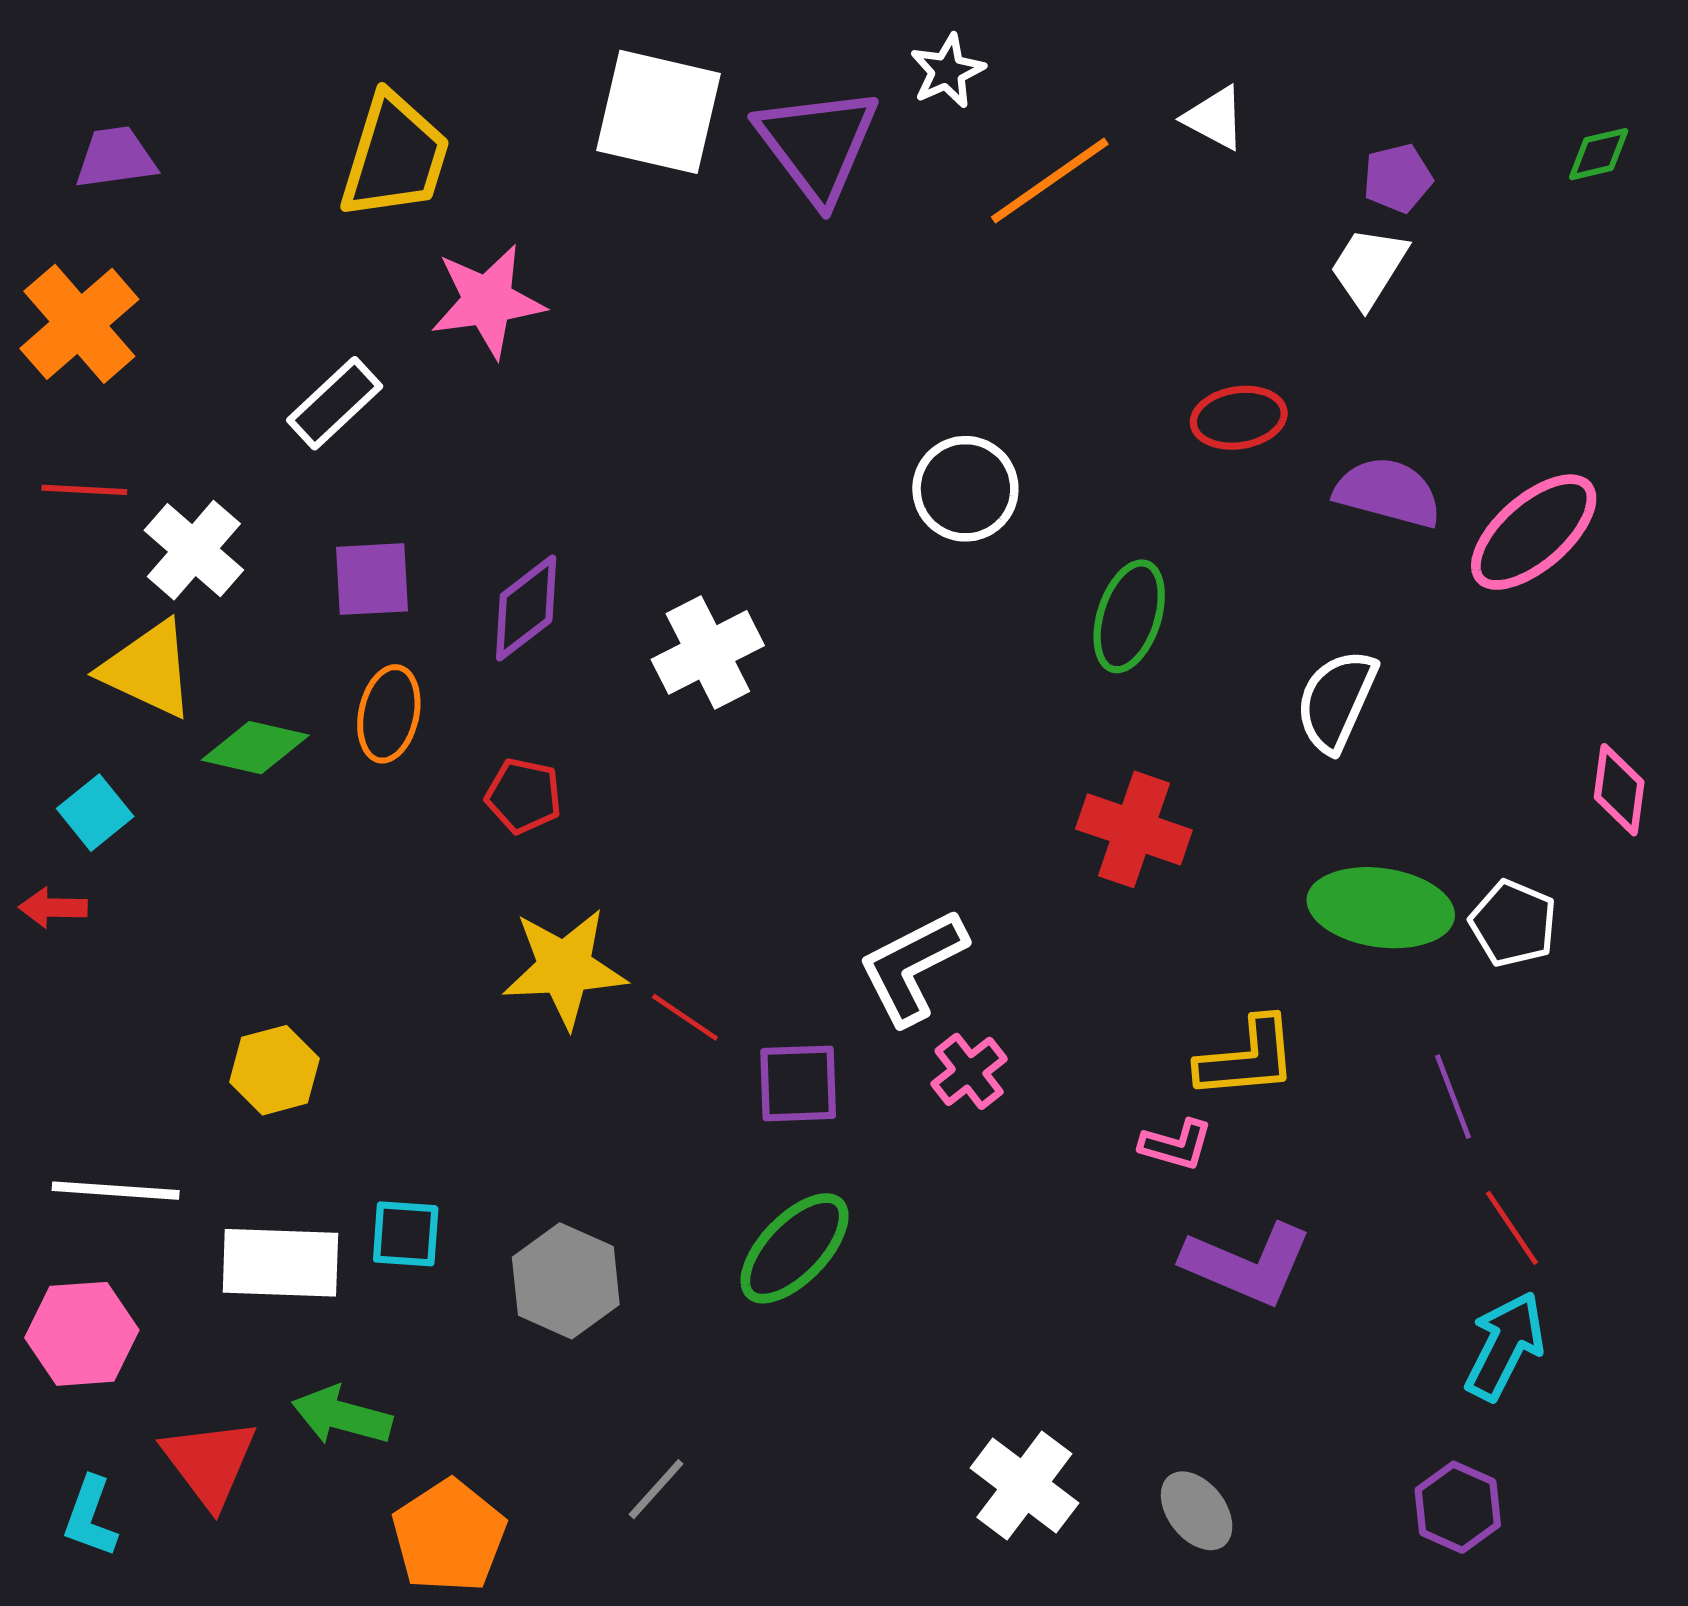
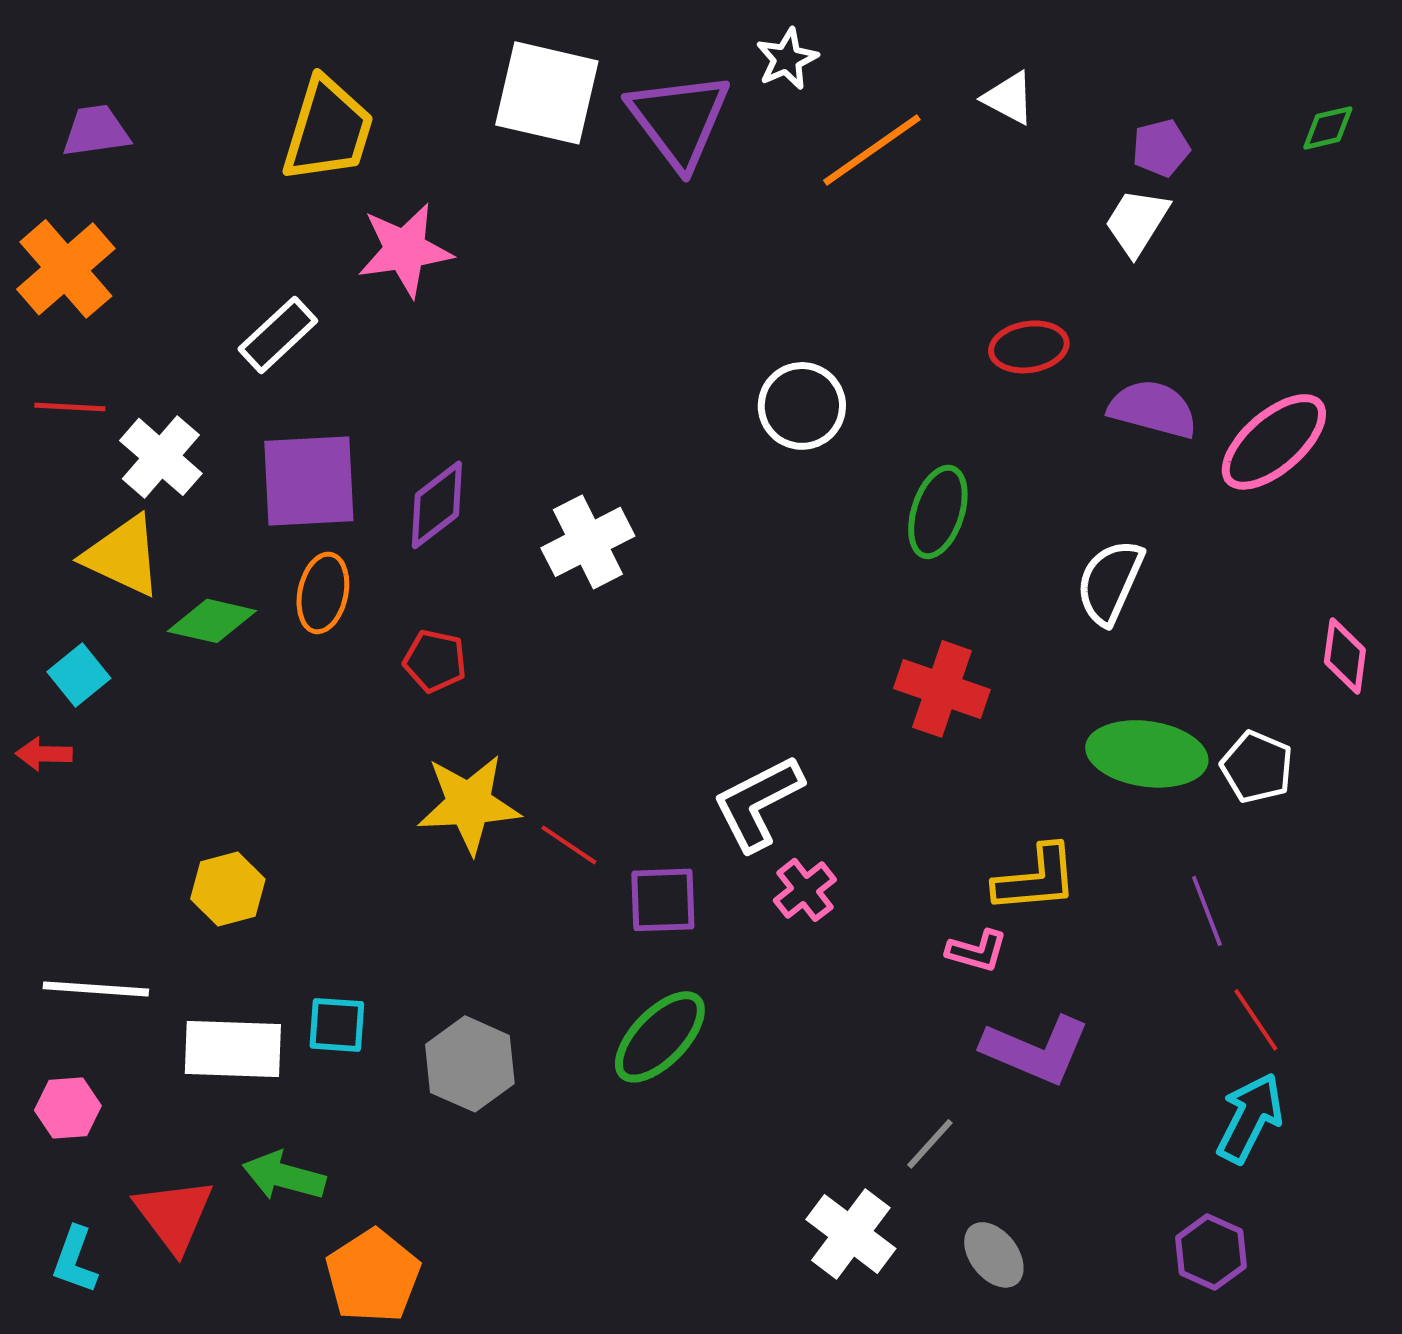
purple square: (372, 579) -> (309, 481), size x1.5
pink hexagon: (82, 1334) -> (68, 1108), size x0.7
gray line: (656, 1489) -> (930, 1144), moved

